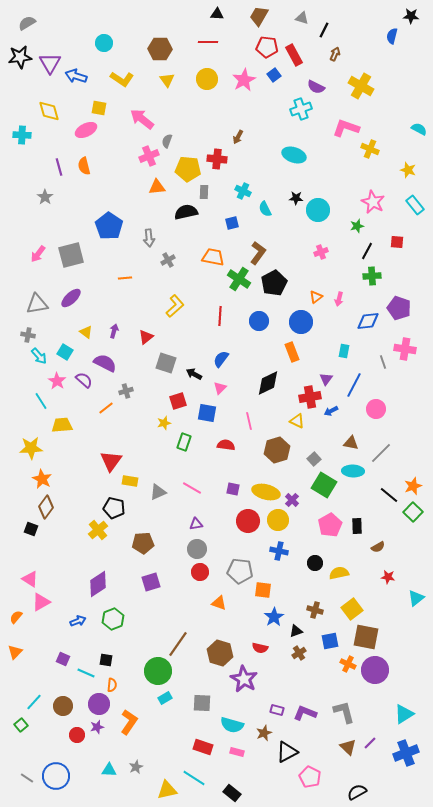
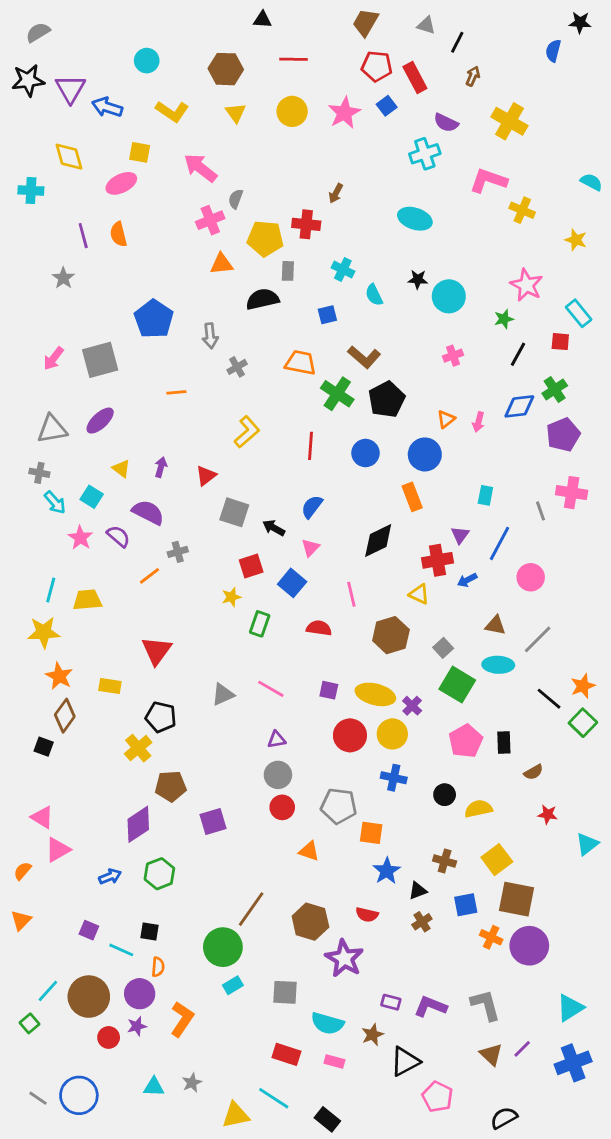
black triangle: (217, 14) -> (262, 20), moved
cyan rectangle: (415, 205) -> (579, 313), moved
brown L-shape: (258, 253) -> (364, 357), turned 95
green cross: (372, 276) -> (555, 390), moved, turned -30
purple pentagon: (399, 308) -> (563, 435), turned 30
blue diamond: (368, 321) -> (519, 406), moved
cyan line: (41, 401) -> (51, 590), moved, turned 48
blue square: (207, 413) -> (292, 583), turned 30
yellow rectangle: (130, 481) -> (110, 686), moved
brown pentagon: (143, 543) -> (171, 786), moved
brown circle: (63, 706) -> (89, 997), size x1.5

